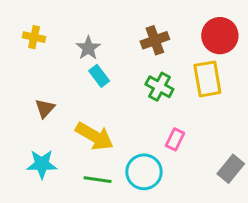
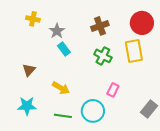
yellow cross: (34, 37) -> (33, 19), moved
yellow arrow: (94, 136) -> (61, 88), size x0.7

